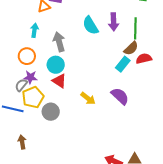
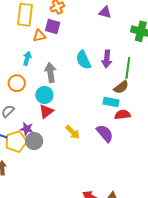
red semicircle: (144, 59) -> (122, 115), moved
cyan rectangle: (123, 64) -> (111, 102), turned 56
purple star: (30, 77) -> (27, 129), moved
red triangle: (59, 81) -> (46, 111), turned 42
yellow pentagon: (33, 97) -> (16, 142), moved

